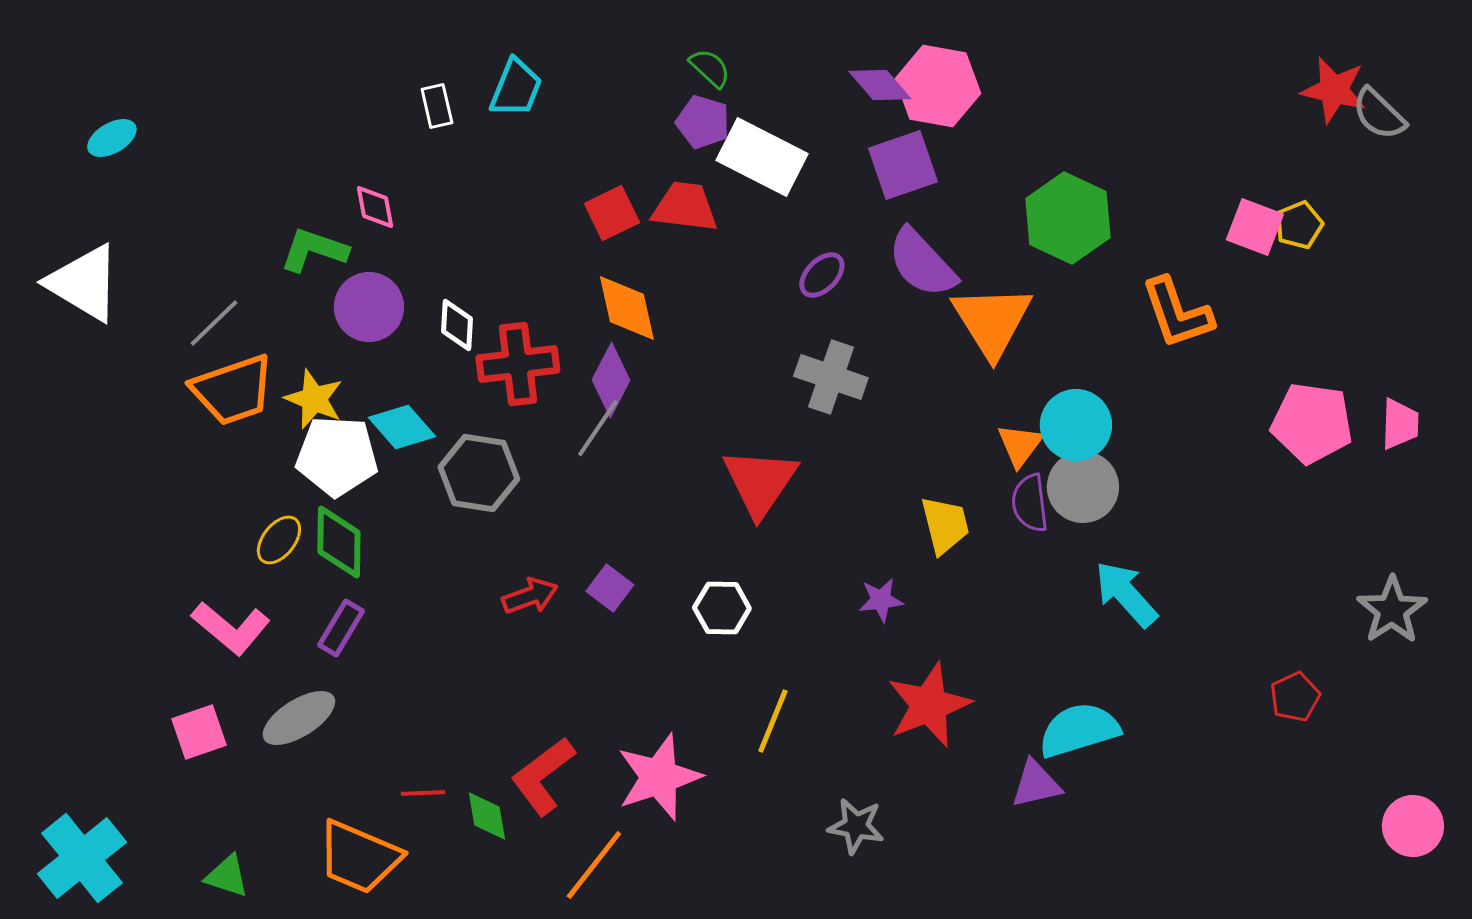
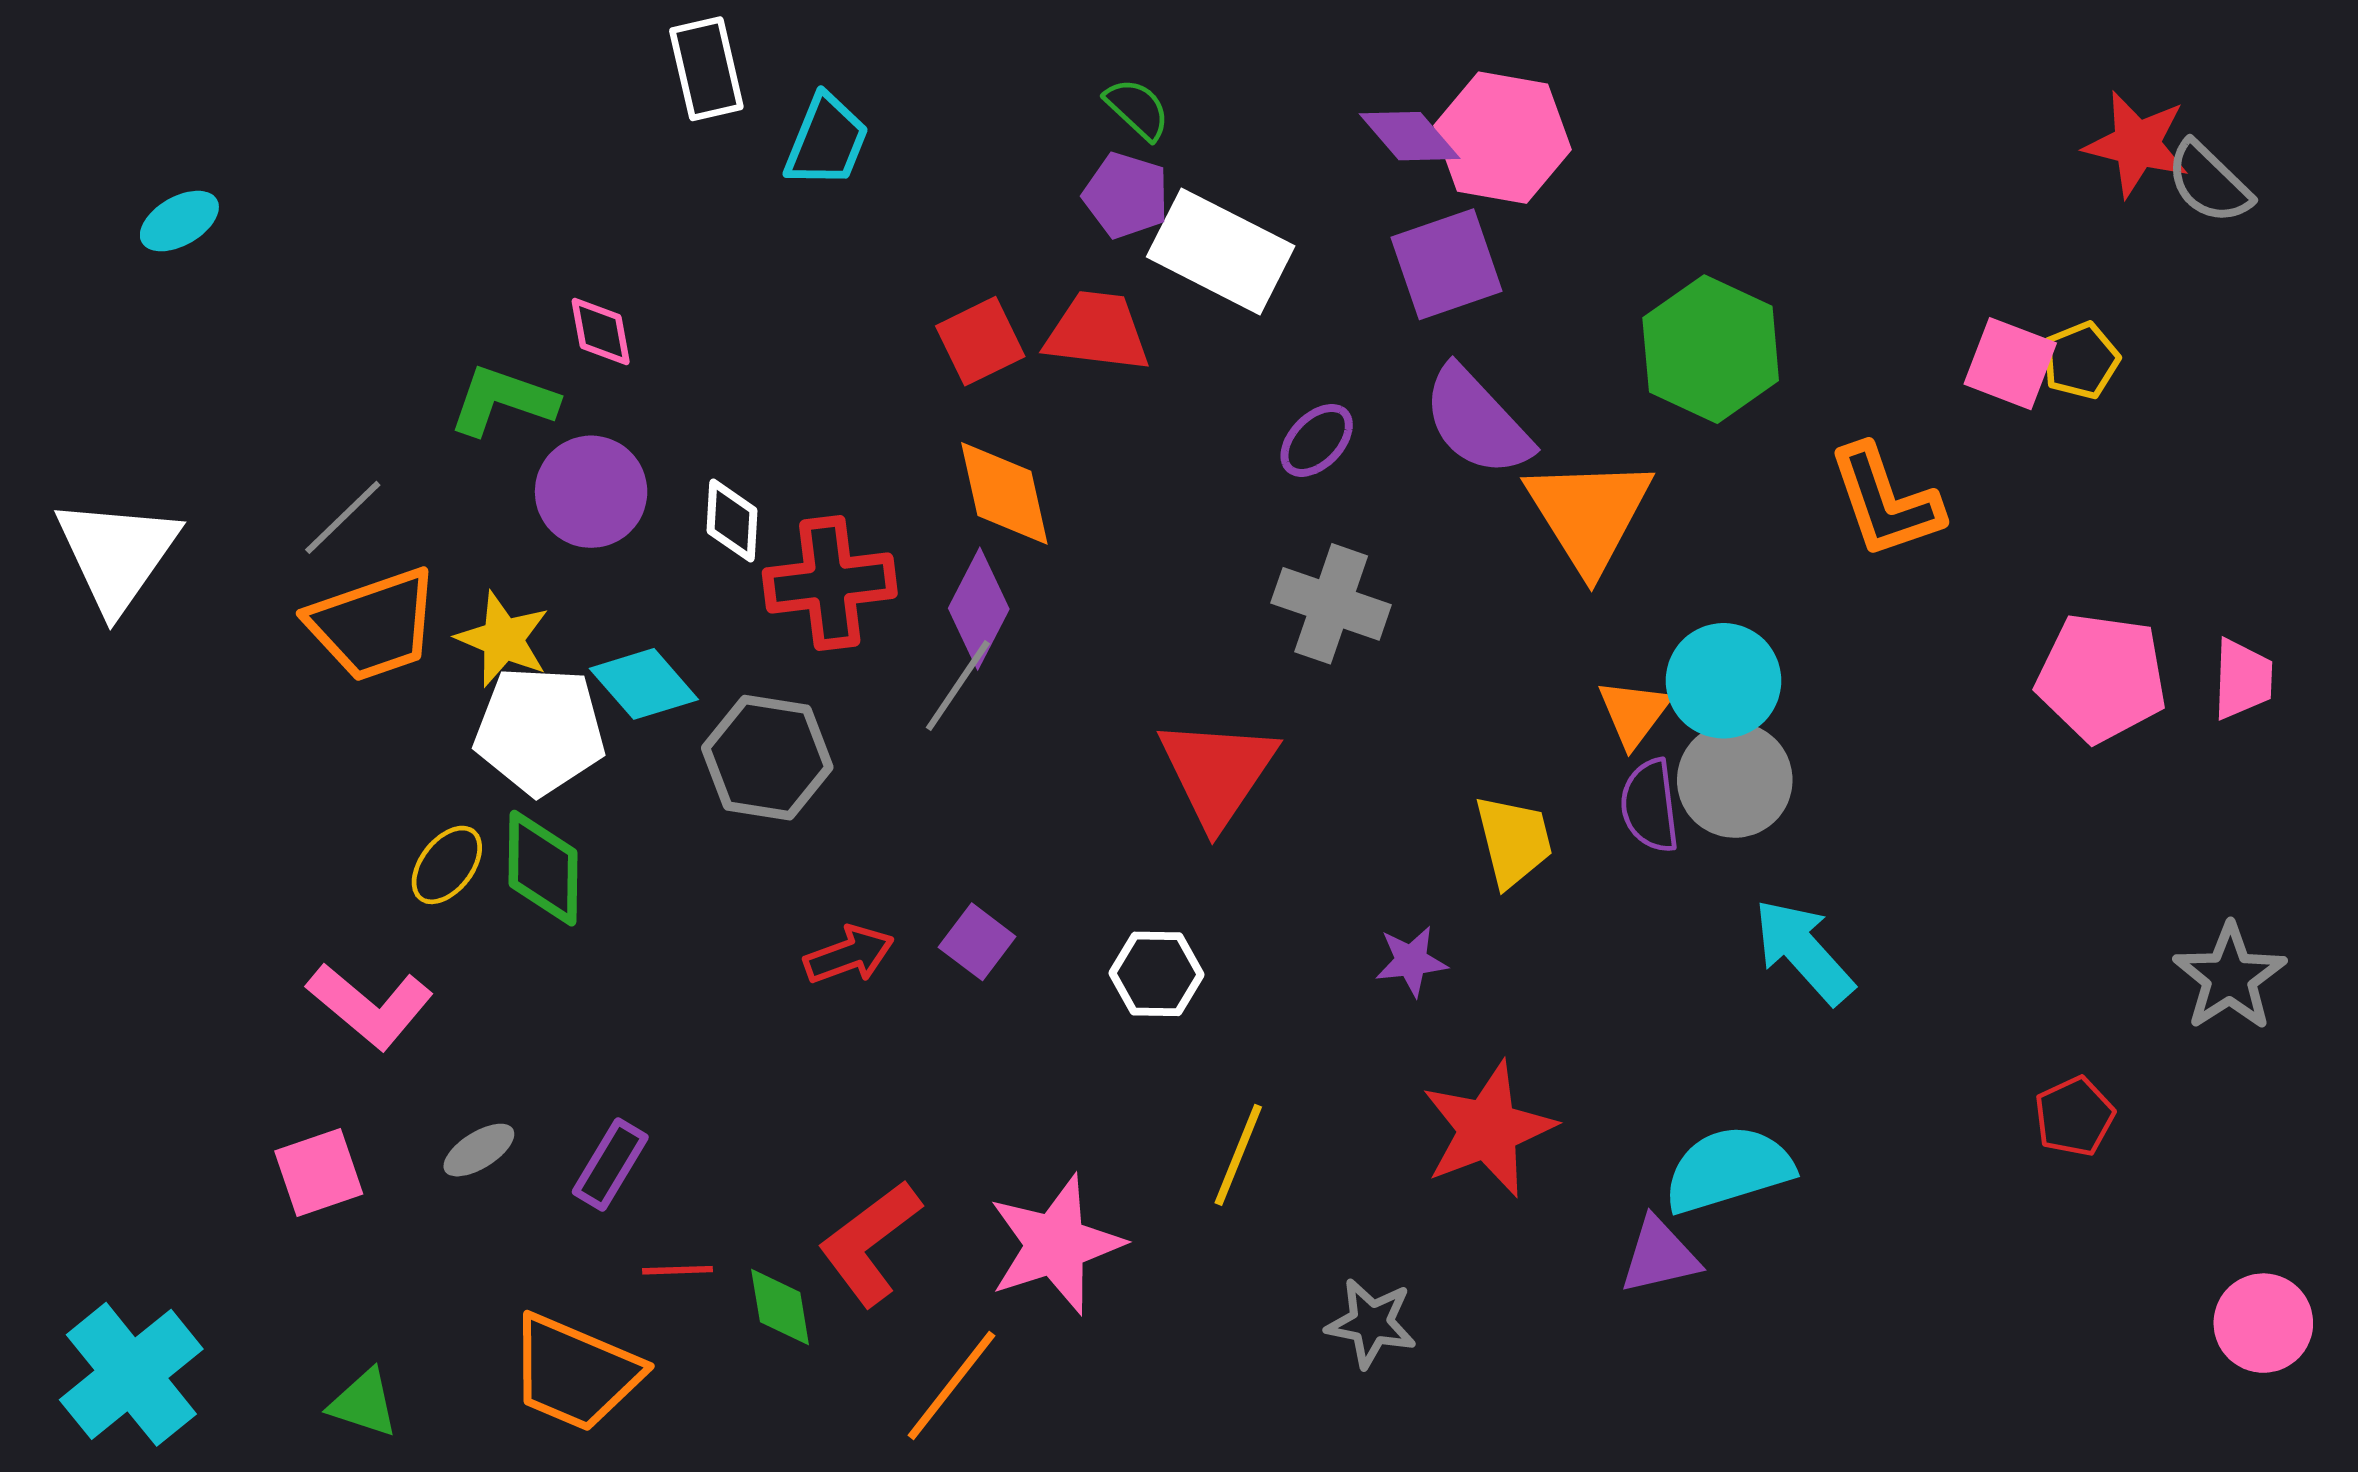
white rectangle: (437, 106) -> (706, 69), moved, size x1.4
white triangle: (84, 283) -> (117, 554), moved, turned 34
purple rectangle: (341, 628) -> (610, 1164), moved
gray ellipse: (299, 718) -> (479, 1150), size x0.6

